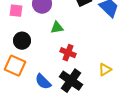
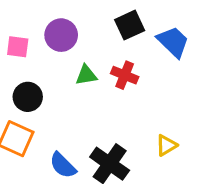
red cross: (68, 53) -> (125, 75), moved

